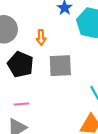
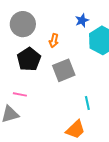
gray square: (60, 66) -> (64, 70), turned -35

